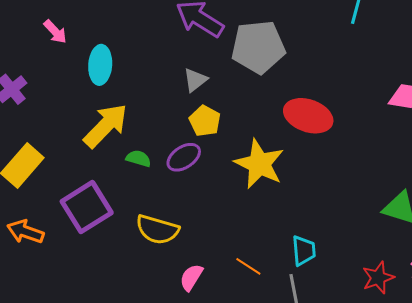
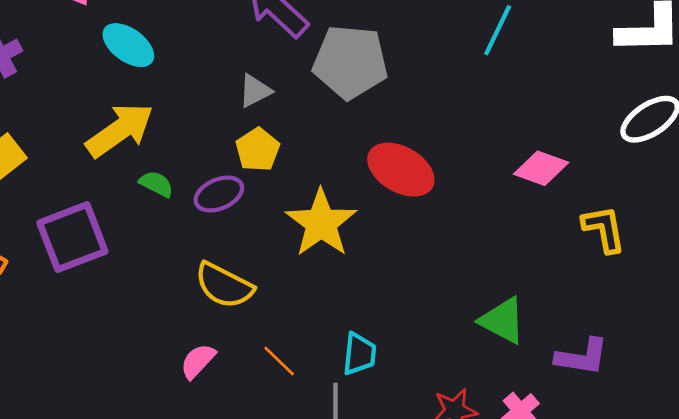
cyan ellipse: (100, 65) -> (128, 45), turned -69
yellow semicircle: (157, 230) -> (224, 285), moved

